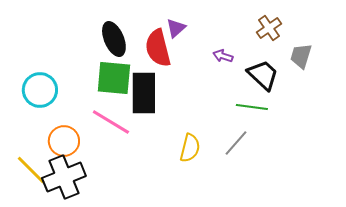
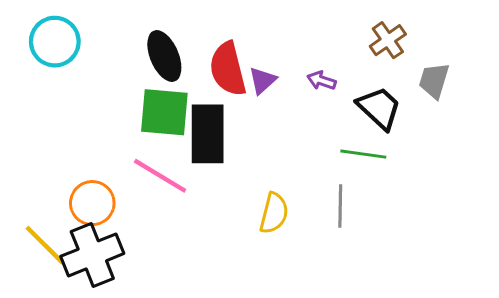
purple triangle: (176, 28) -> (262, 81), moved
cyan circle: (40, 90) -> (55, 42), moved
gray line: (236, 143) -> (340, 206), turned -40

